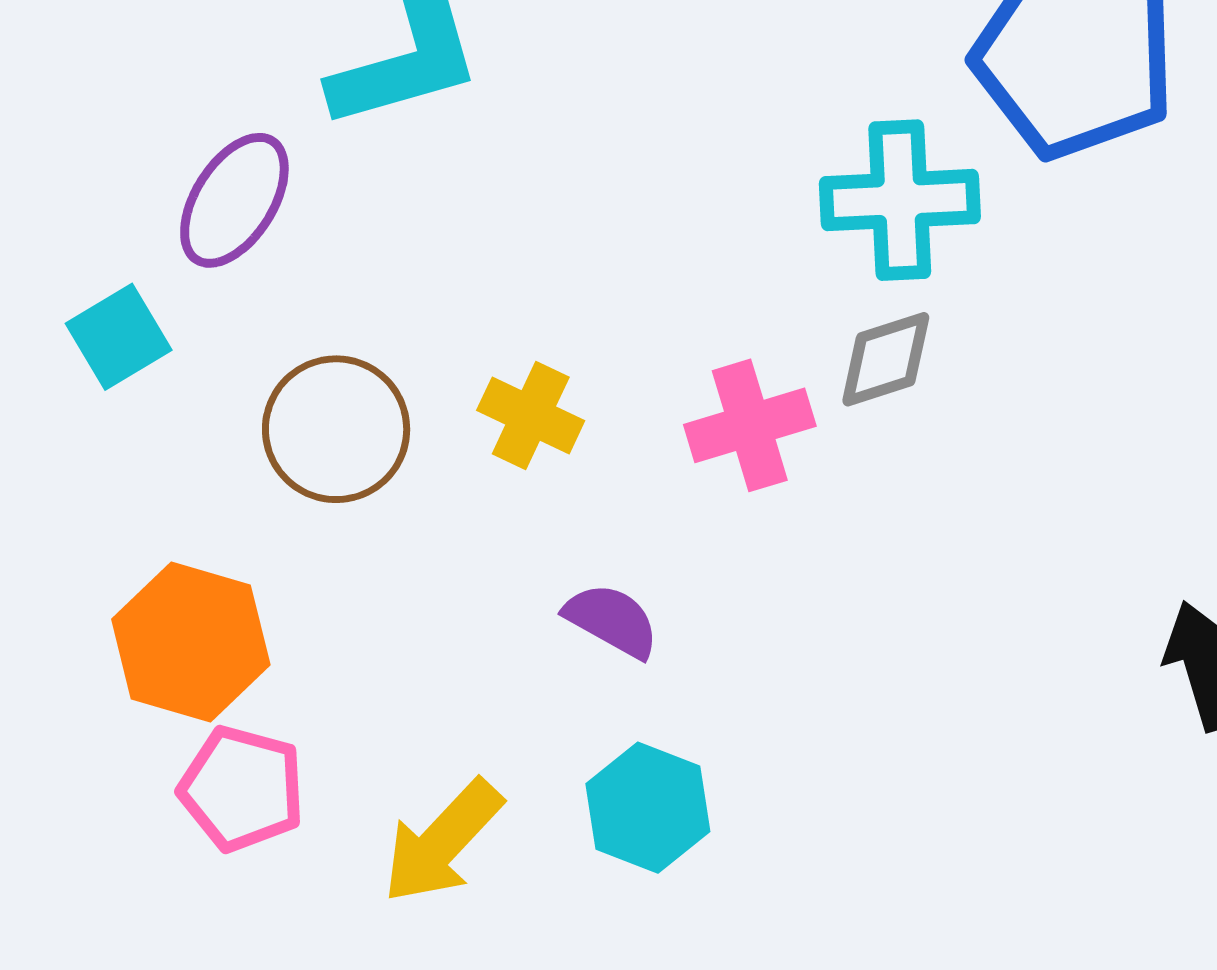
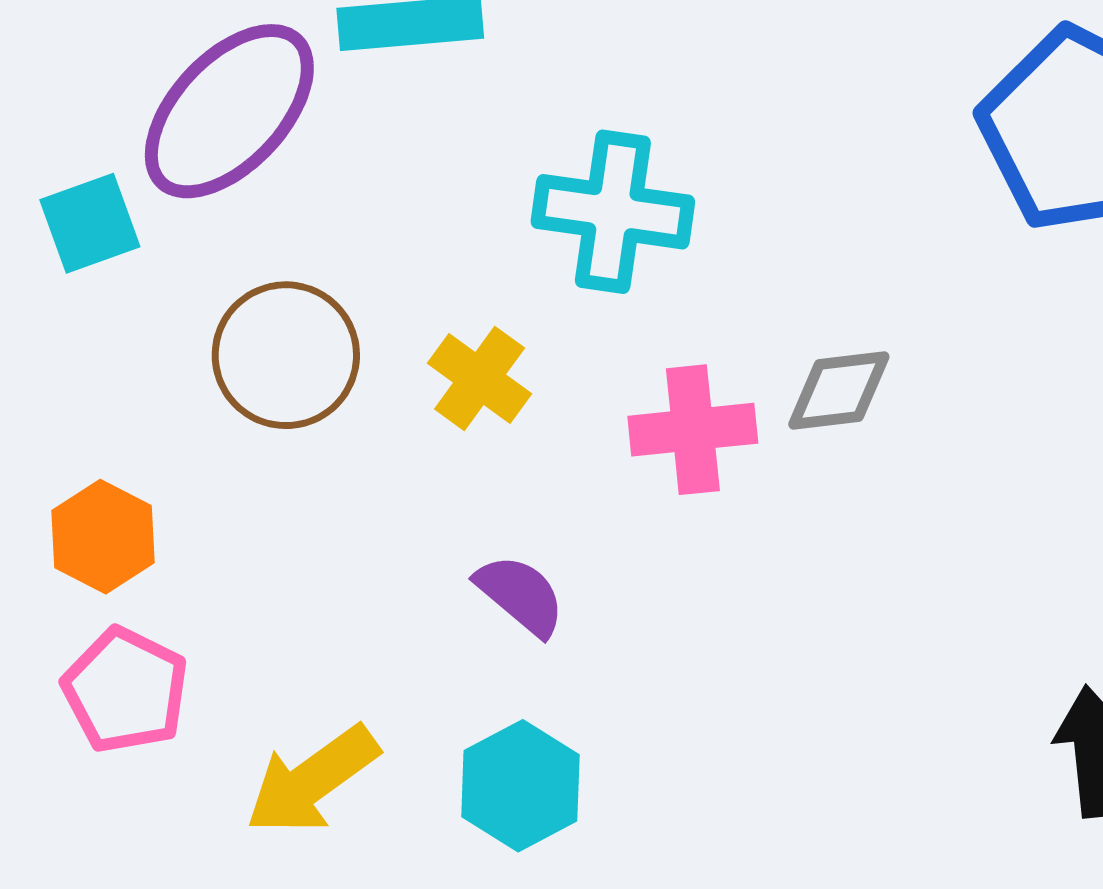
purple ellipse: (234, 200) -> (229, 111), size x1.4
cyan cross: (900, 200) -> (613, 212), moved
orange hexagon: (191, 642) -> (103, 537), size x0.7

